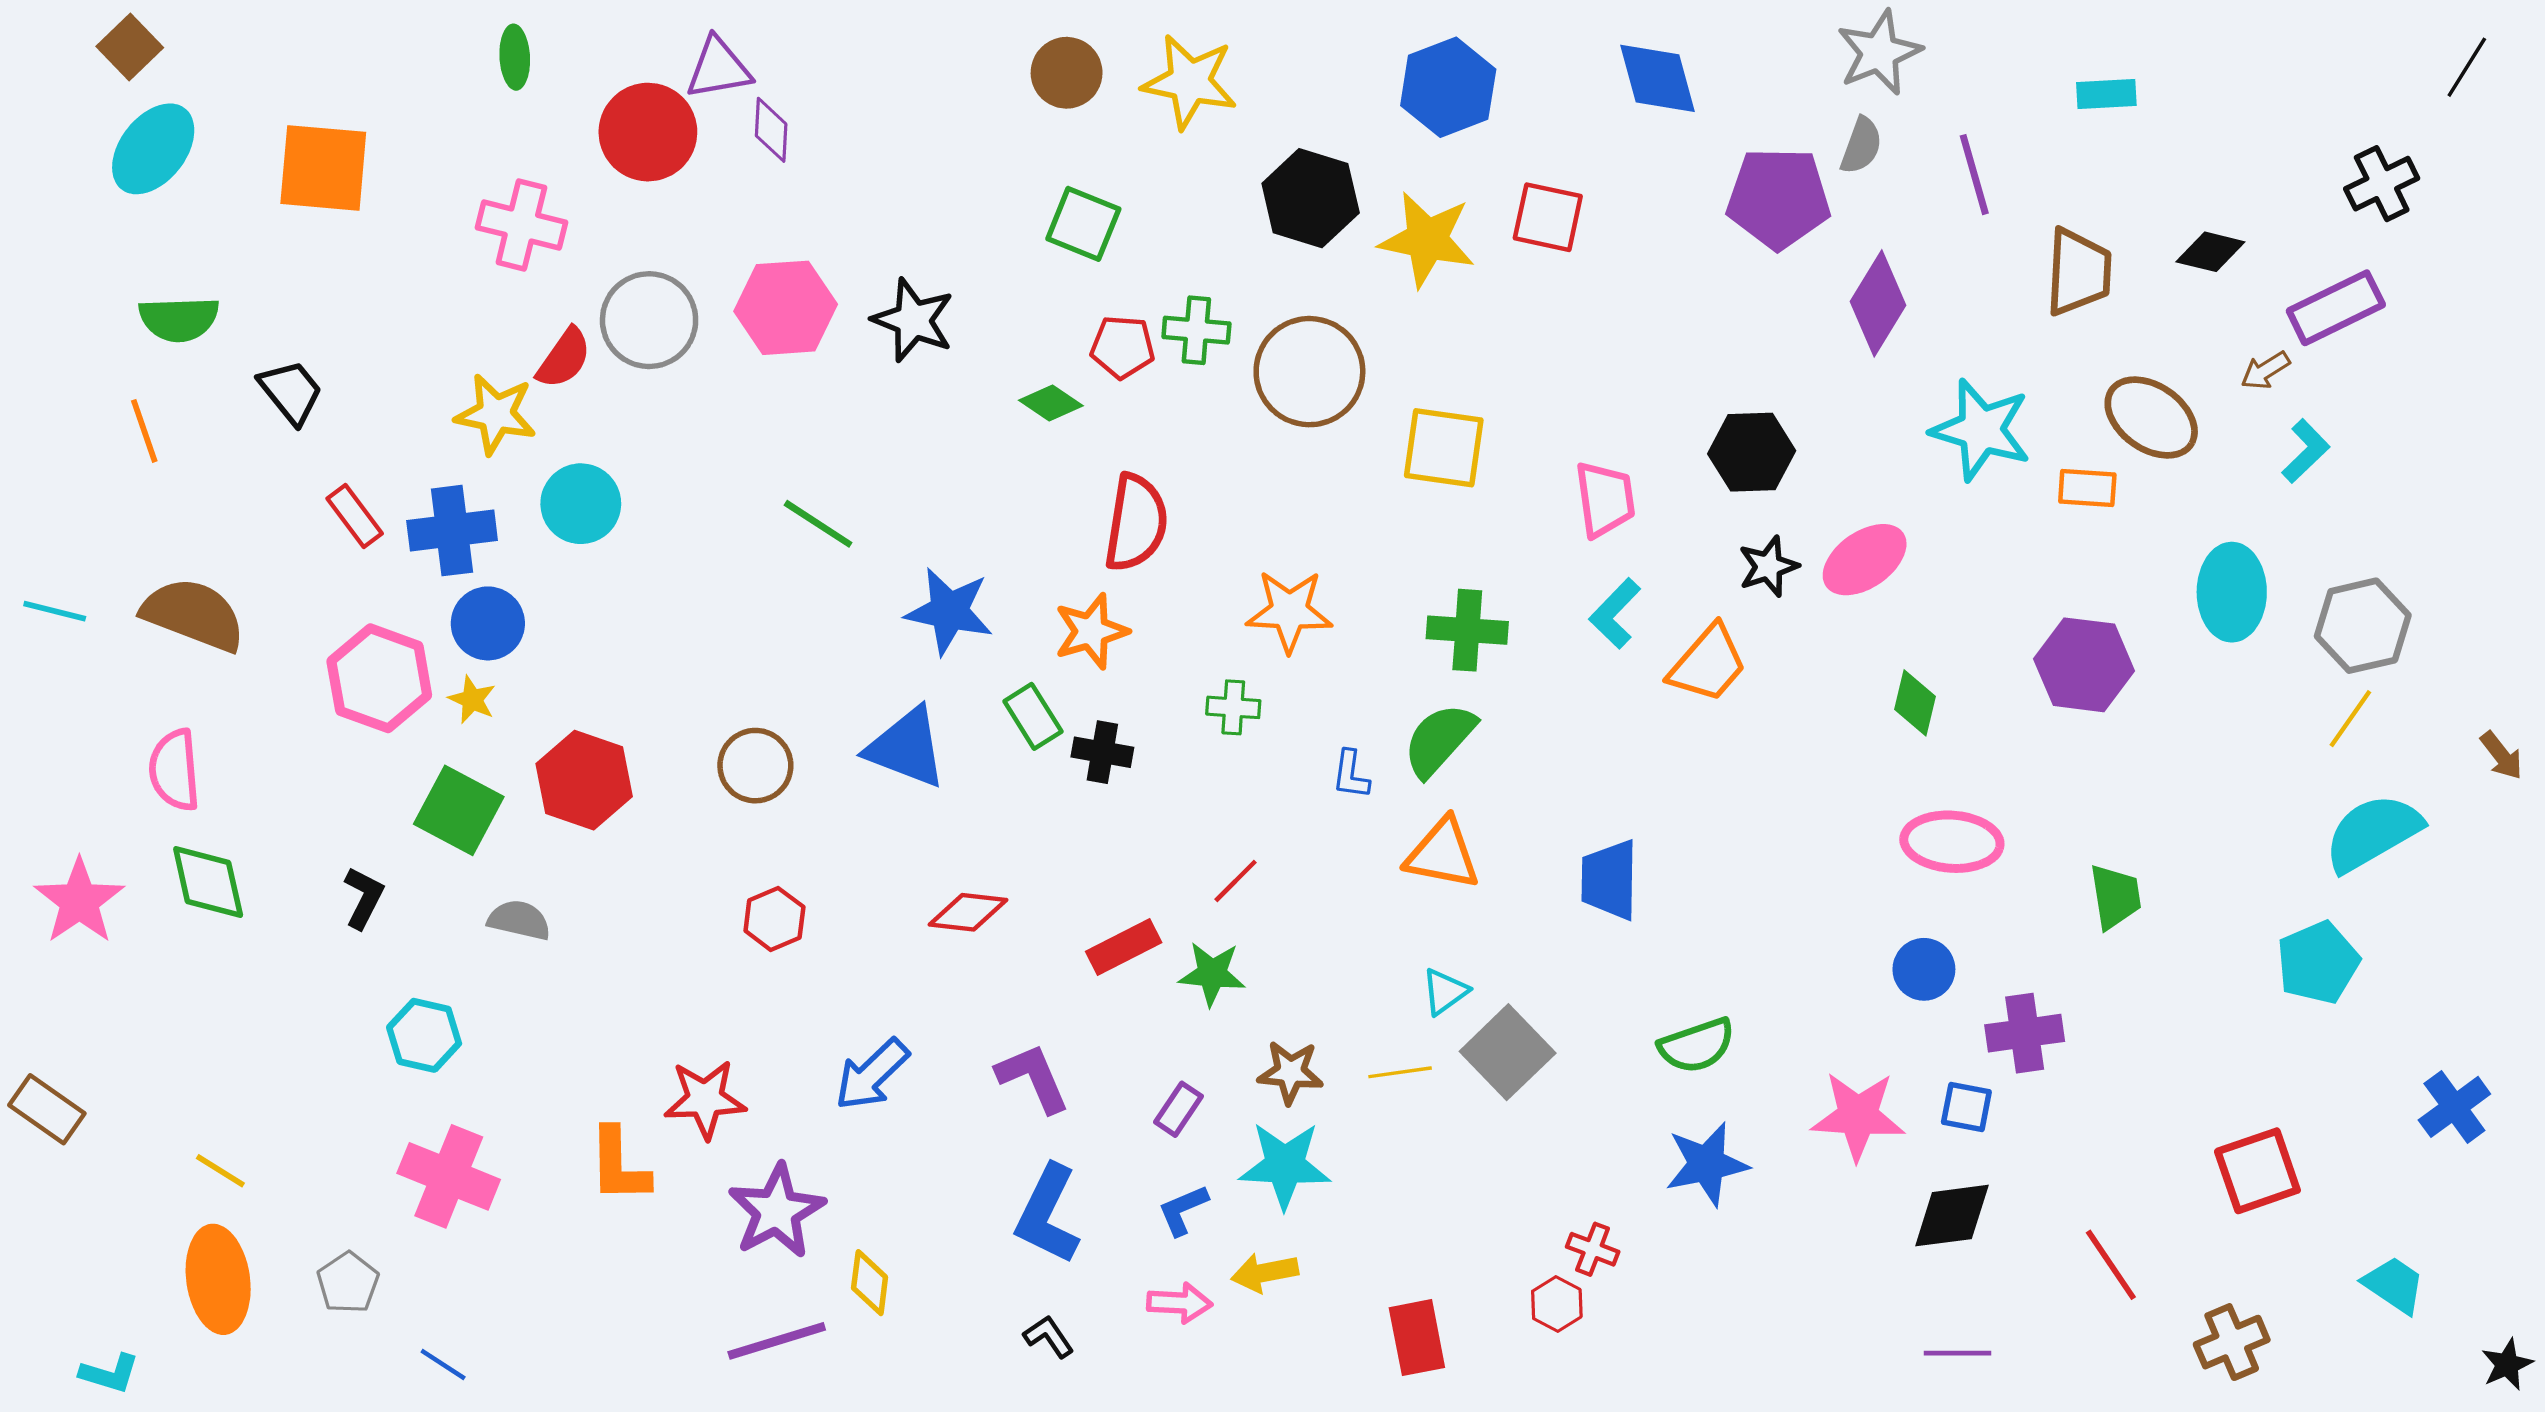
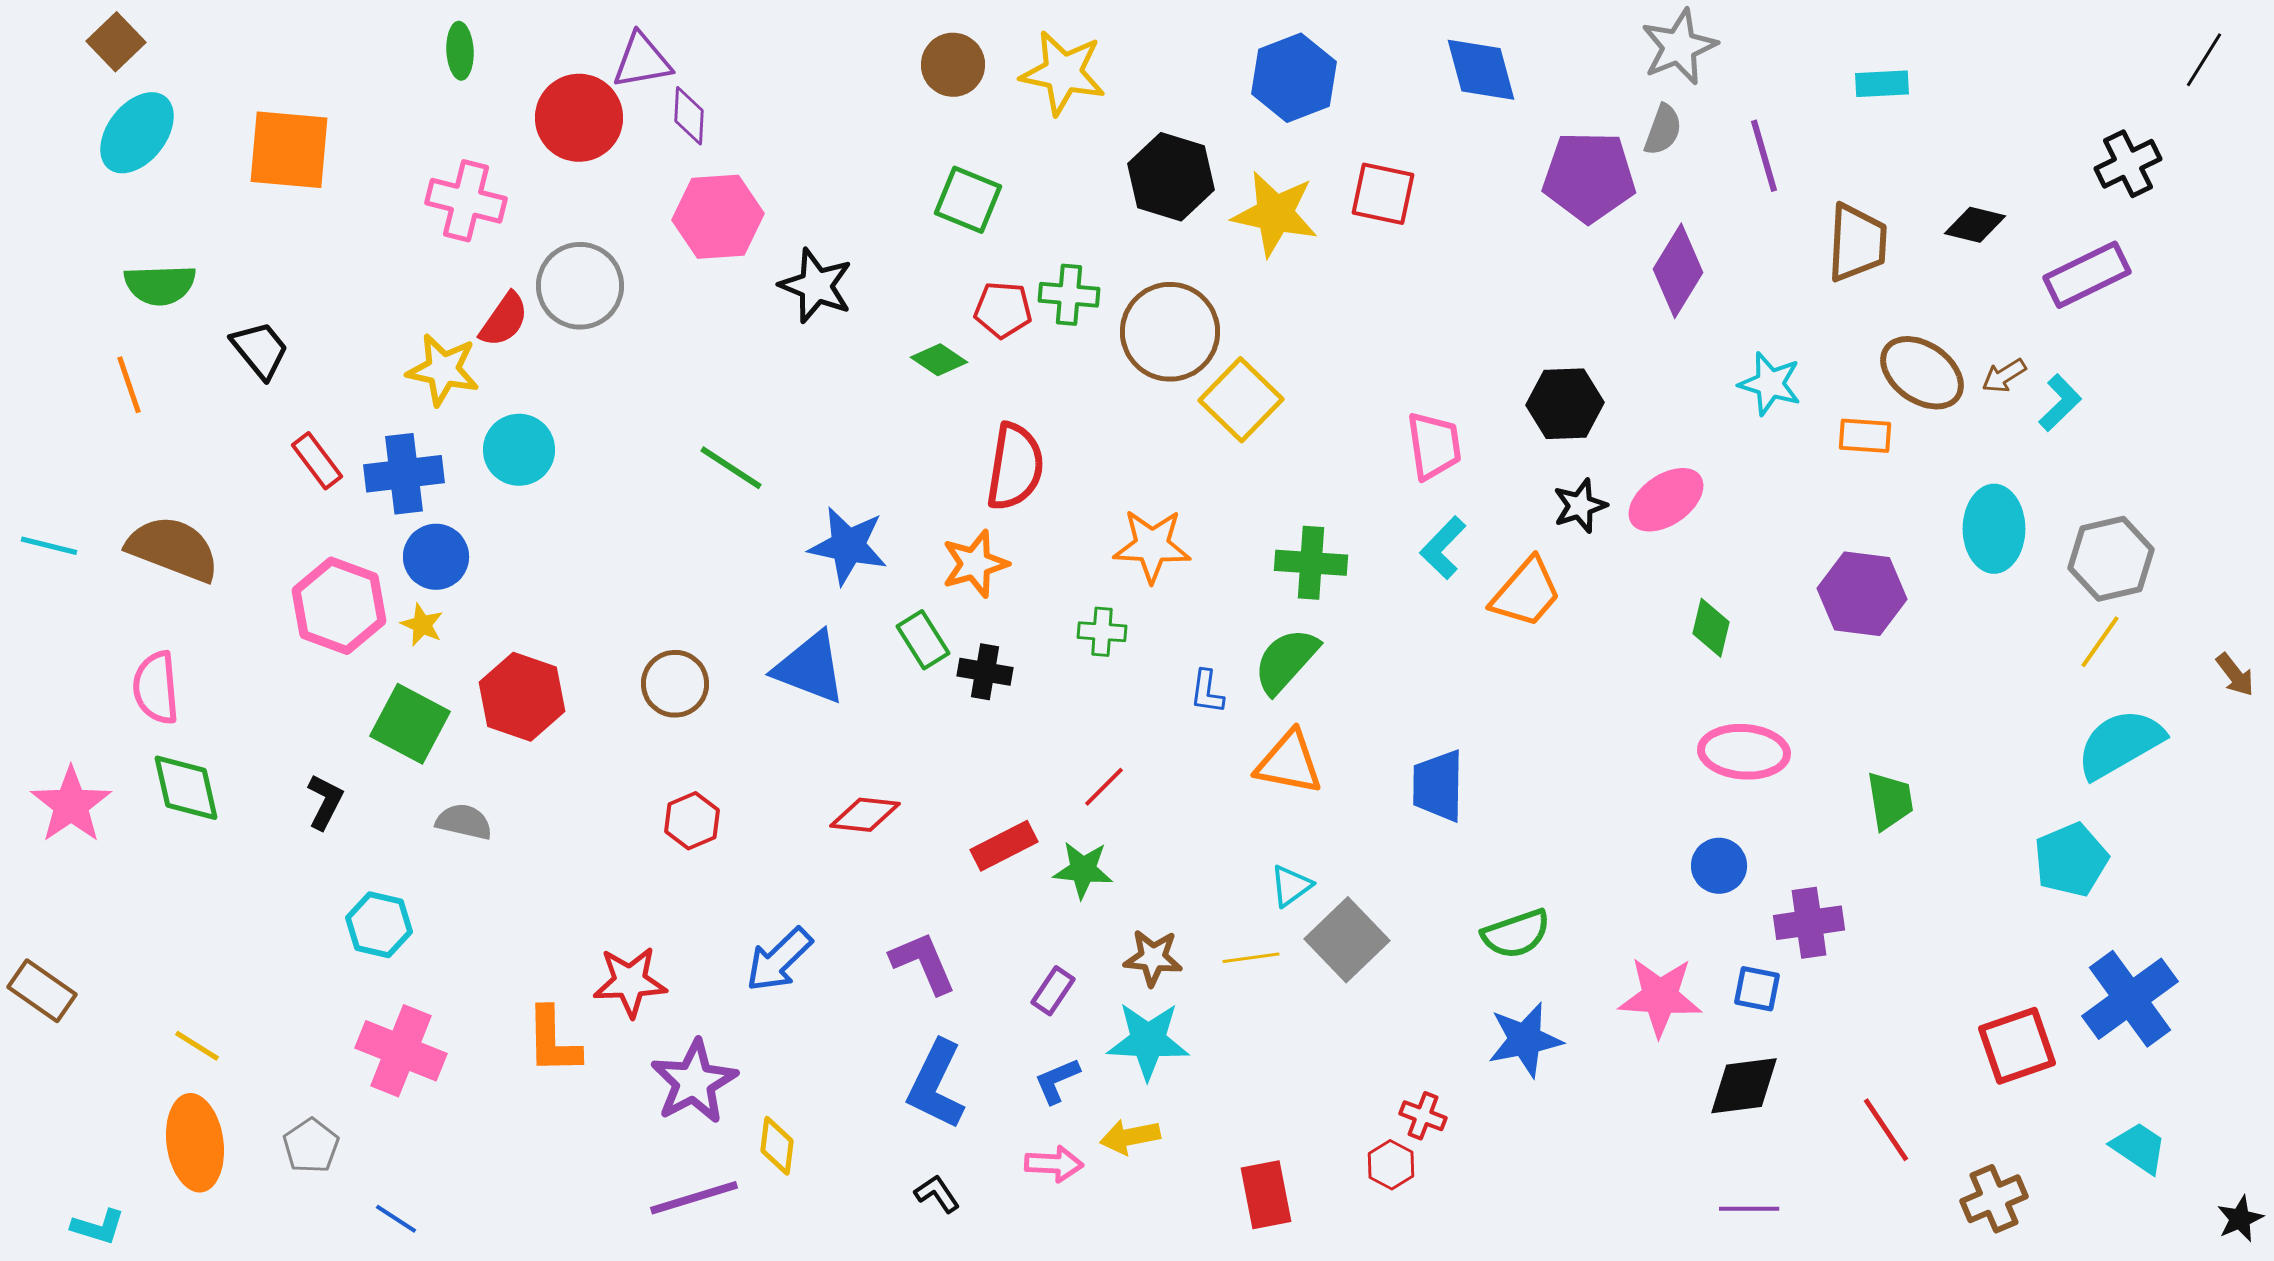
pink hexagon: (786, 308) -> (718, 217), moved
brown arrow: (2265, 370) -> (2004, 376), moved
cyan star: (1981, 430) -> (1770, 384), size x0.7
yellow square: (1444, 448) -> (1241, 400), moved, turned 36
blue cross: (2454, 1107) -> (2130, 999), moved, size x1.5

